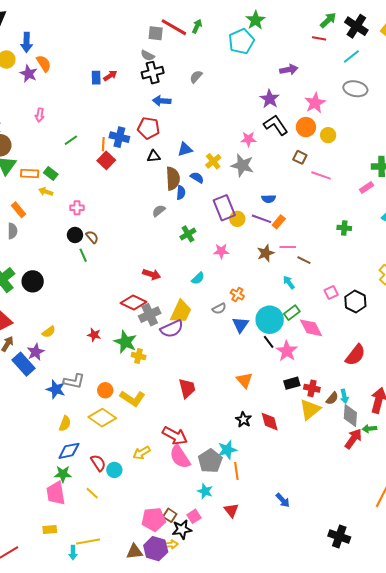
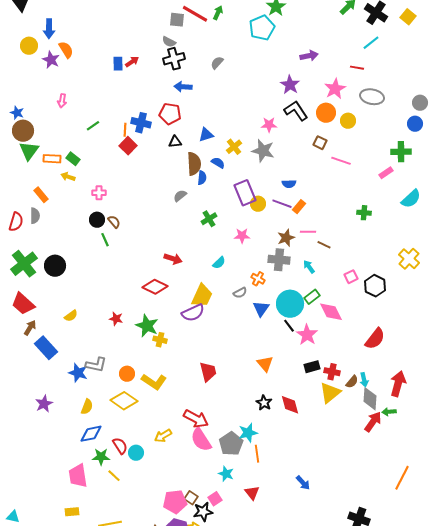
red line: (319, 38) -> (357, 68), moved
gray ellipse: (355, 89) -> (372, 97), moved
gray cross: (150, 315) -> (279, 260), moved, turned 30
purple star: (36, 352) -> (44, 404), moved
green star: (63, 474) -> (101, 457), moved

